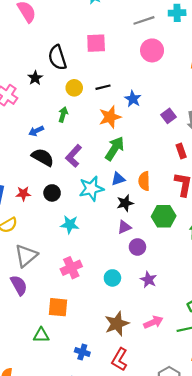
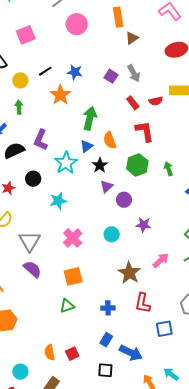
green arrow: (115, 149) -> (90, 118), moved
black semicircle: (43, 157) -> (14, 151), turned -35

